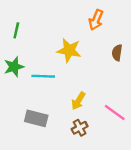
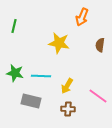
green star: (14, 67) -> (15, 73), moved, turned 30
cyan line: (43, 76) -> (41, 76), moved
brown cross: (80, 128) -> (68, 109), turned 32

